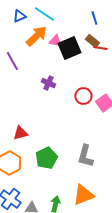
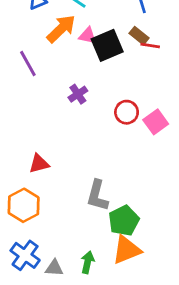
purple cross: (48, 83) -> (78, 94), turned 32
gray L-shape: (85, 156) -> (97, 196), moved
green pentagon: (46, 158) -> (124, 221), moved

